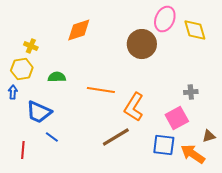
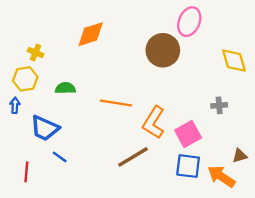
yellow diamond: (195, 30) -> (234, 61), moved
pink square: (177, 118) -> (188, 134), moved

